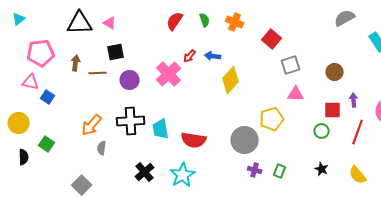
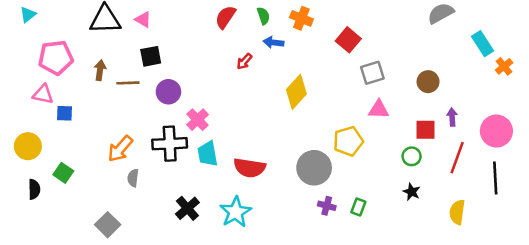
blue arrow: (213, 56) -> (274, 42), moved
pink cross: (169, 74) -> (198, 120), moved, size x0.7
blue square: (48, 97) -> (65, 113), turned -32
black star: (322, 169) -> (412, 192), moved
yellow semicircle: (358, 175) -> (457, 212), turned 48

